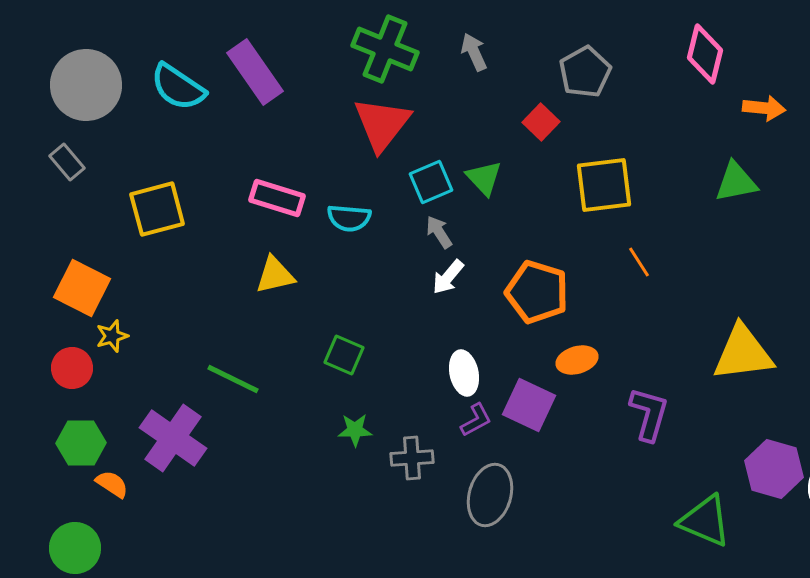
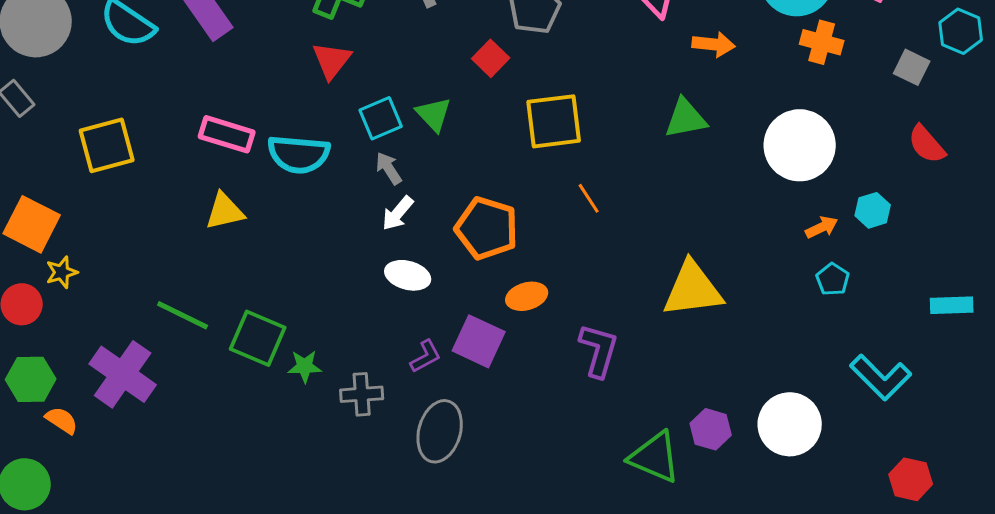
red triangle: (382, 124) -> (332, 60), size x0.7
cyan semicircle: (349, 218) -> (299, 154), size x1.4
green square: (344, 355) -> (258, 338), moved, size x1.4
white ellipse: (464, 373) -> (408, 275), moved, turned -63
purple hexagon: (774, 469) -> (711, 429), moved, size x0.7

